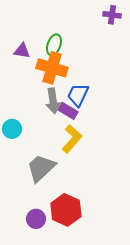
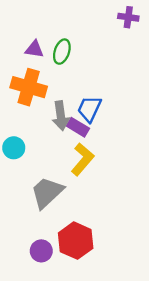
purple triangle: (22, 51) -> (34, 49), moved
orange cross: (52, 68) -> (29, 87), moved

